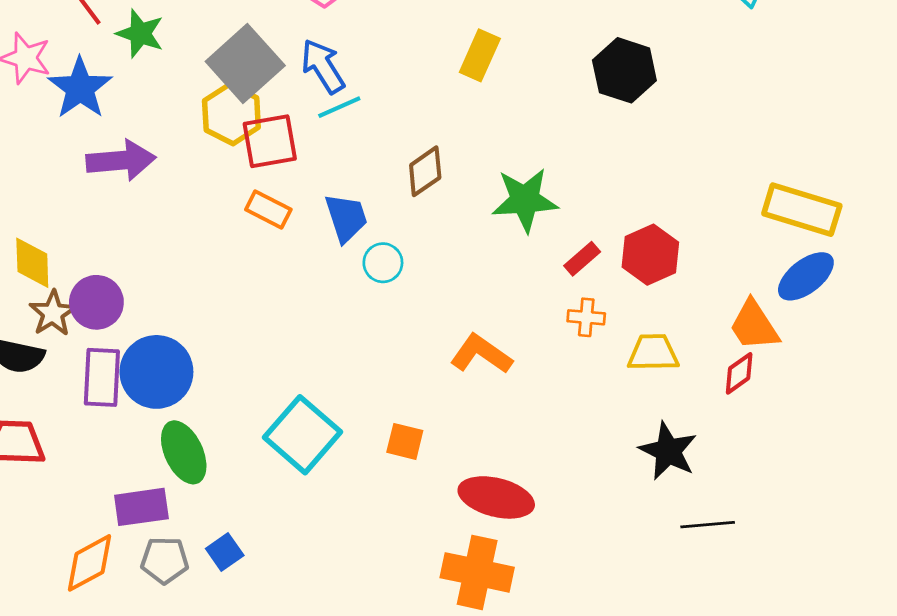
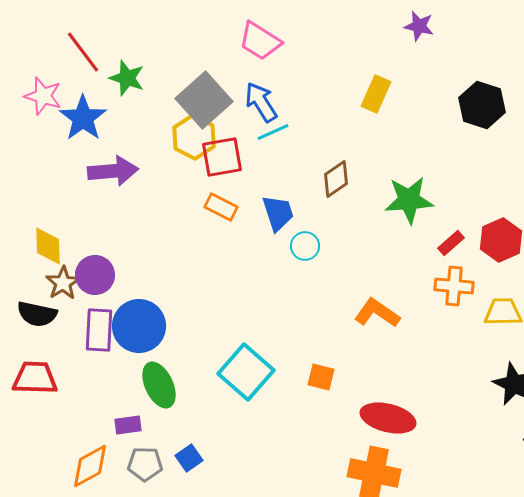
orange cross: (586, 317) -> (454, 286), size x1.4
purple rectangle: (141, 507) -> (128, 425), size x0.7

